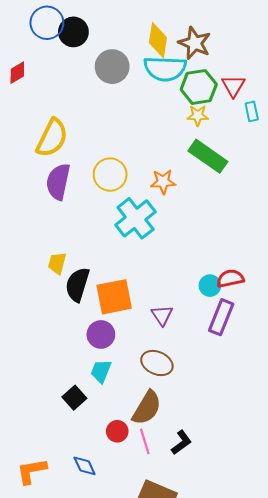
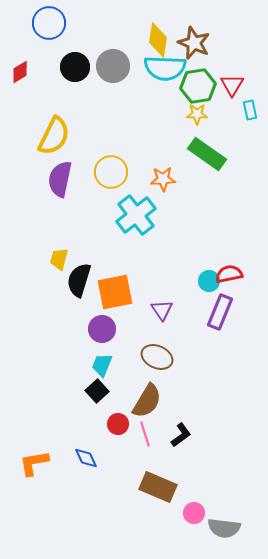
black circle: (73, 32) -> (75, 67), moved
black square: (74, 398) -> (97, 391), moved

